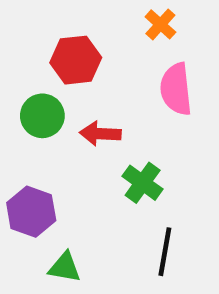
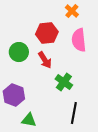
red hexagon: (76, 60) -> (47, 33), moved
red arrow: (100, 134) -> (45, 60), turned -126

